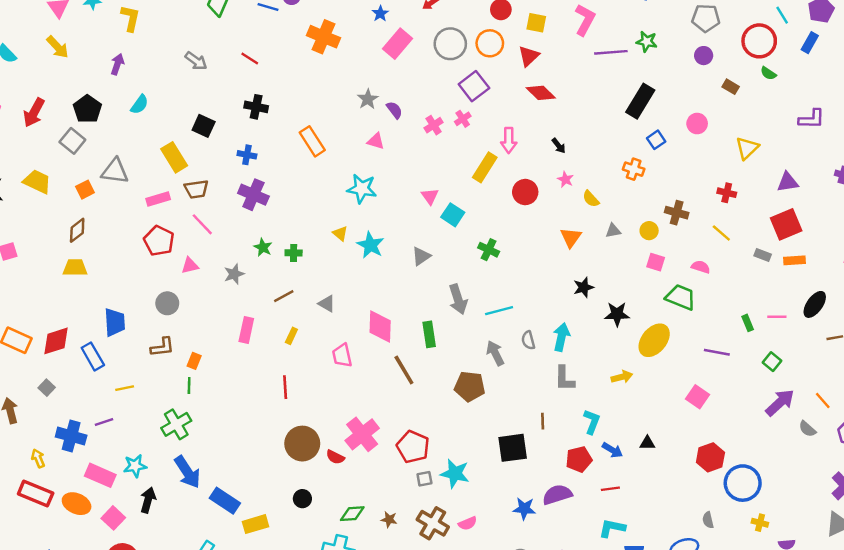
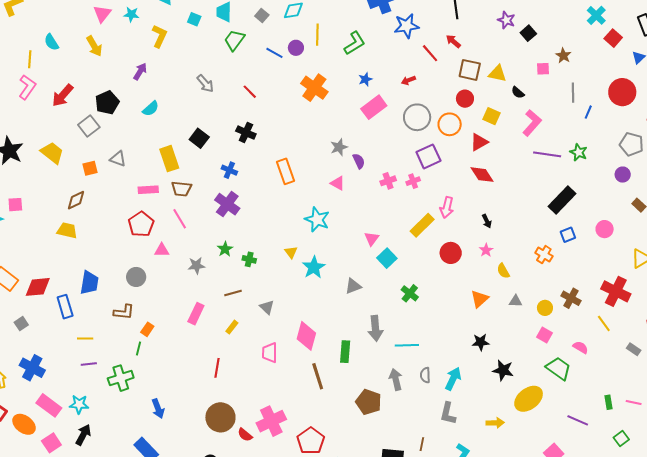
gray triangle: (115, 171) -> (118, 159), size x0.7
red cross: (727, 193) -> (616, 291), size x1.8
purple line: (104, 422) -> (89, 364), moved
blue arrow: (187, 472) -> (158, 409), moved, size x0.7

